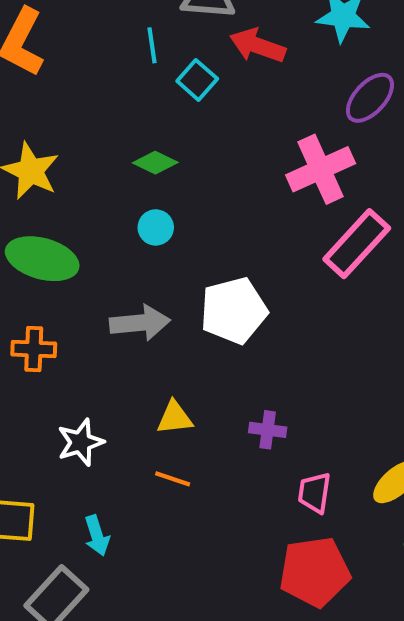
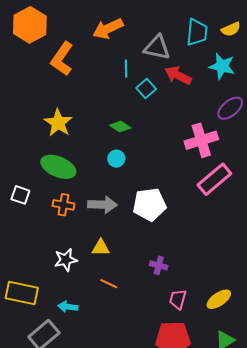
orange cross: (34, 349) -> (63, 205), moved
yellow triangle: (175, 418) -> (101, 248), moved
cyan arrow: (97, 536) -> (68, 307), turned 108

